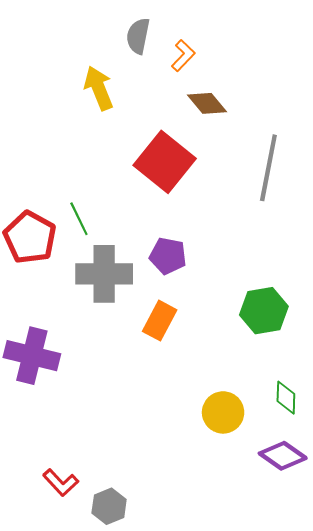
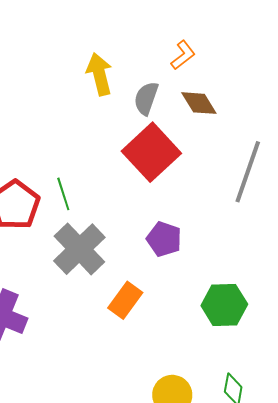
gray semicircle: (138, 36) -> (146, 98), moved
purple pentagon: (168, 256) -> (164, 239), moved
gray cross: (104, 274) -> (79, 249), turned 38

